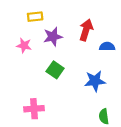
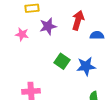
green square: (55, 70) -> (62, 61), moved

